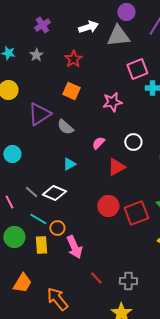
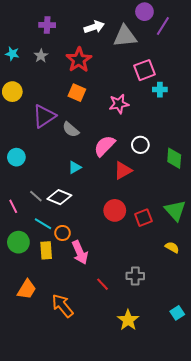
purple circle: (126, 12) -> (144, 12), moved
purple cross: (42, 25) -> (47, 25), turned 35
red star: (73, 59) -> (79, 60), size x1.4
pink semicircle: (98, 143) -> (105, 146), size x1.6
red square: (136, 213) -> (143, 218), size x0.7
gray cross: (128, 281) -> (135, 276), moved

